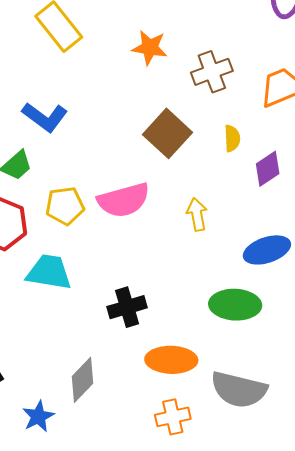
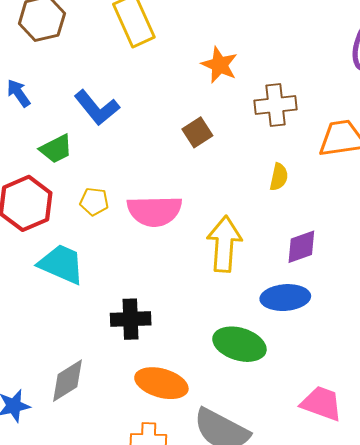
brown square: (168, 133) -> (197, 132), moved, size x0.6
purple diamond: (268, 169) -> (301, 247), moved
yellow pentagon: (65, 206) -> (94, 202), size x0.7
yellow arrow: (197, 214) -> (224, 244), size x1.6

